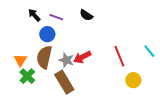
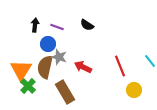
black arrow: (34, 15) -> (35, 25), turned 48
red arrow: (82, 57) -> (83, 67), turned 54
orange triangle: (20, 60) -> (21, 70), size x1.6
gray star: (66, 60) -> (59, 57), moved

